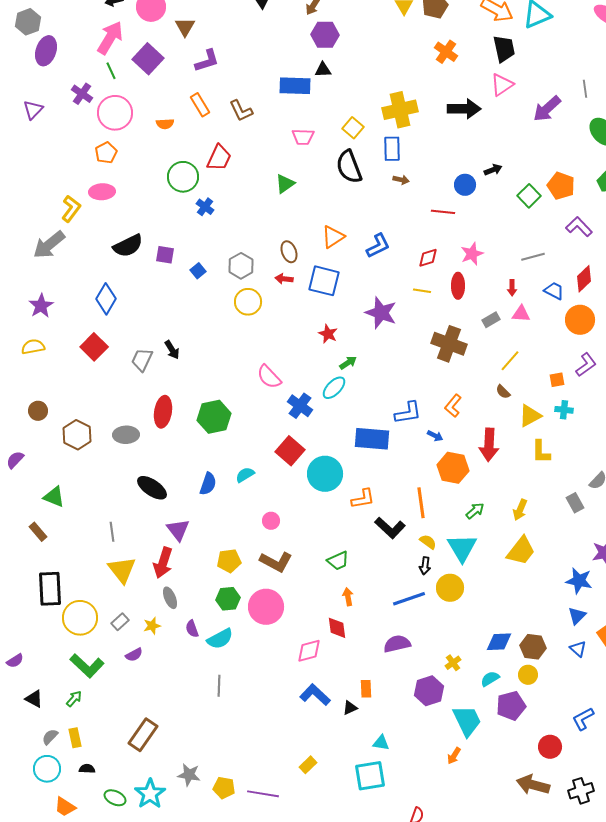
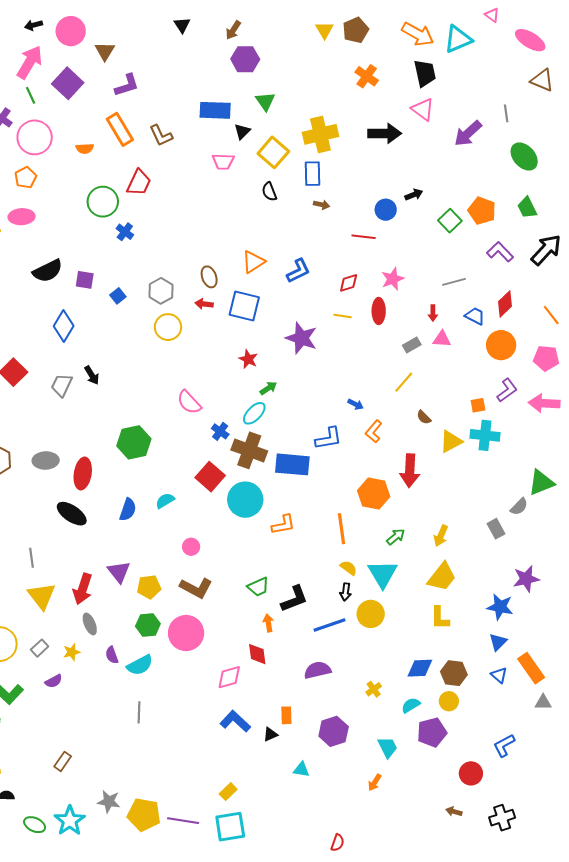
black triangle: (323, 70) -> (242, 131), moved, turned -42
pink triangle: (502, 85) -> (423, 109), turned -50
orange rectangle: (200, 105) -> (120, 129), size x1.4
yellow square: (353, 128) -> (273, 152), size x1.4
black semicircle: (349, 167) -> (269, 192), size x0.6
green triangle: (285, 184) -> (265, 101), moved, turned -30
blue diamond: (106, 299) -> (64, 326), moved
brown cross: (449, 344) -> (249, 450), moved
yellow line: (510, 361) -> (404, 382), moved
blue cross: (300, 406) -> (220, 431), size x0.7
cyan cross: (564, 410) -> (485, 435), size x1.6
red ellipse: (163, 412) -> (83, 474), moved
blue arrow: (435, 436) -> (356, 404), moved
yellow L-shape: (541, 452) -> (440, 618), moved
black L-shape: (390, 528) -> (294, 599), moved, turned -64
purple triangle: (178, 530) -> (119, 572), moved
purple hexagon: (429, 691) -> (334, 731), moved
cyan trapezoid: (467, 721) -> (388, 747), size x0.7
brown rectangle: (143, 735) -> (63, 761), size x0.6
cyan square: (370, 776) -> (230, 827), moved
brown arrow: (533, 785) -> (454, 812), size x0.5
yellow pentagon: (224, 788) -> (144, 815), size x1.5

